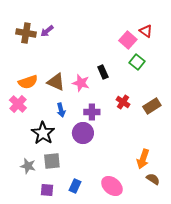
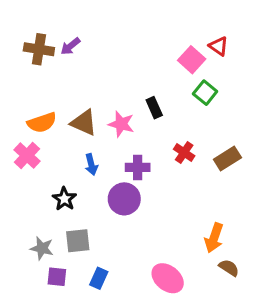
black star: (43, 133) -> (64, 199), size x0.7
blue rectangle: (75, 186) -> (99, 278), moved
purple square: (47, 190) -> (57, 277), moved

